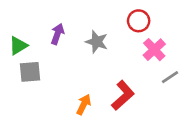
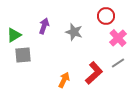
gray line: (170, 77) -> (118, 63), moved

